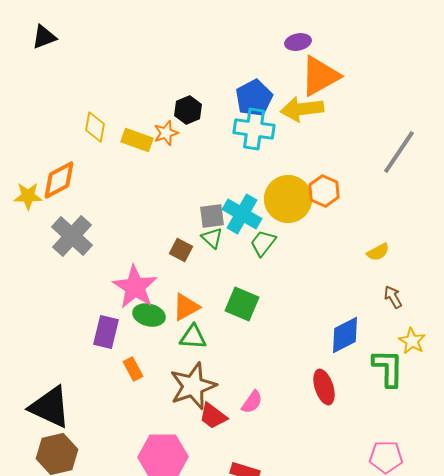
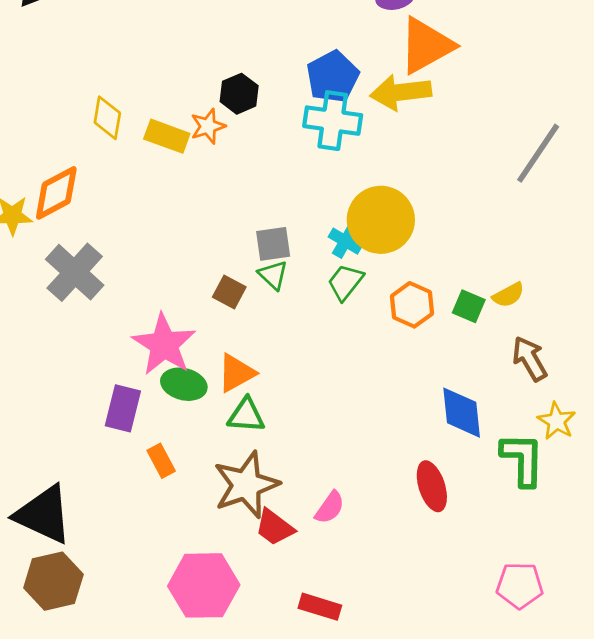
orange hexagon: (324, 191) -> (412, 305), moved
cyan cross: (242, 214) -> (345, 241), moved, size x0.6
brown arrow: (393, 297) -> (530, 359), size x1.4
green square: (242, 304) -> (469, 306), moved, size x0.7
blue diamond: (345, 335) -> (462, 413), turned -69

